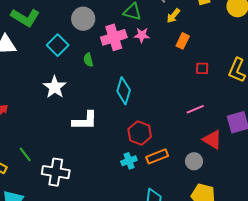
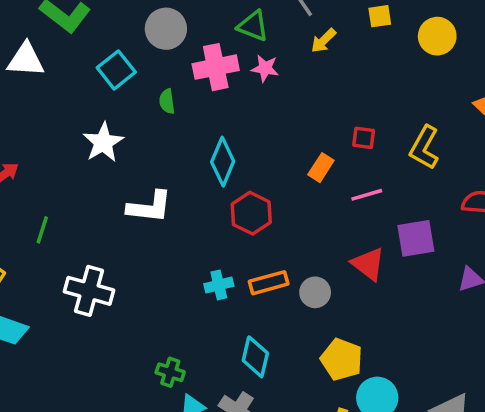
orange rectangle: (183, 41) -> (321, 168), moved
pink line: (195, 109) -> (367, 195), moved
red hexagon: (140, 133) -> (251, 213), moved
green line: (25, 154) -> (42, 230), moved, turned 49
gray circle: (194, 161) -> (315, 292), moved

